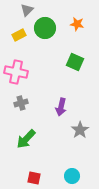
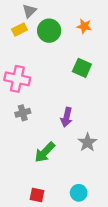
yellow rectangle: (19, 35) -> (19, 30), moved
green arrow: (26, 139) -> (45, 152), moved

